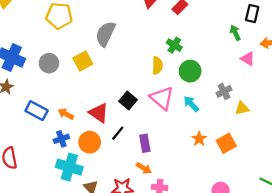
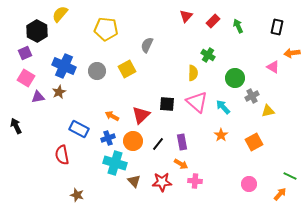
green arrow: (235, 33) -> (238, 26), moved
gray semicircle: (105, 34) -> (147, 45), size x0.7
green circle: (190, 71) -> (235, 78), moved
black square: (128, 100) -> (167, 104), turned -35
blue rectangle: (37, 111) -> (79, 129), moved
red triangle: (99, 113) -> (141, 115), turned 42
black line: (118, 133) -> (158, 144), moved
orange star: (199, 139) -> (221, 135), moved

